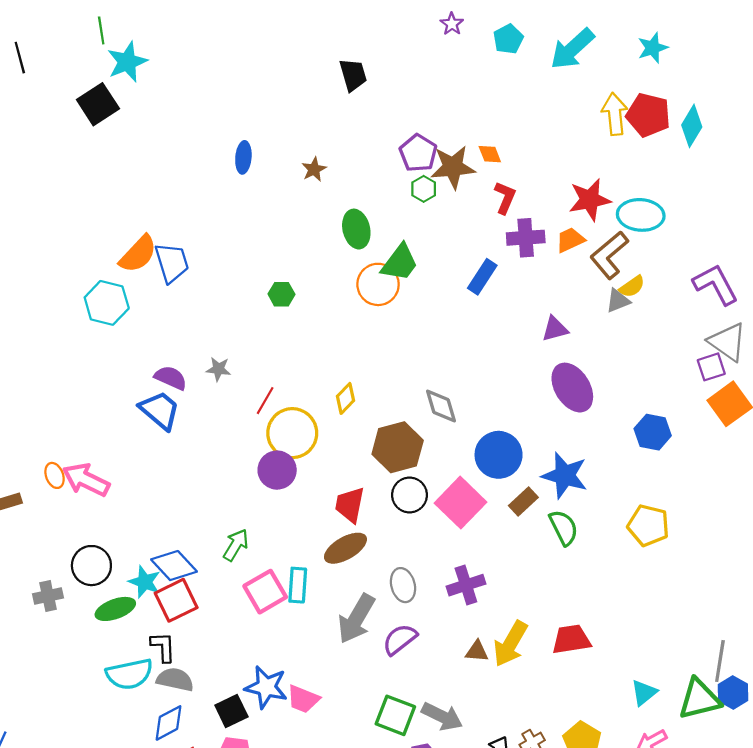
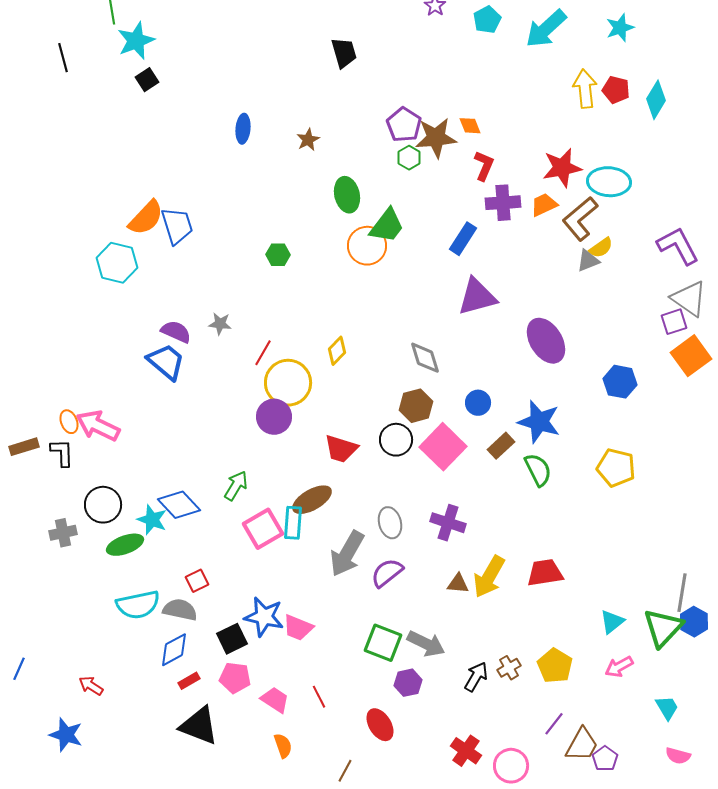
black line: (20, 58) -> (63, 58), moved
black square: (98, 104) -> (147, 80), moved, size x0.6
red pentagon: (648, 115) -> (616, 90), size x0.7
purple triangle: (555, 329) -> (477, 297), moved, size x1.6
brown hexagon: (398, 447) -> (416, 406), moved, size x0.7
blue circle: (499, 455) -> (478, 403), size x0.6
red trapezoid: (350, 505) -> (341, 449), turned -84
brown ellipse: (345, 548) -> (312, 500), moved
purple cross: (466, 585) -> (448, 523), turned 36
red square: (176, 600) -> (197, 581), moved, size x0.6
black L-shape: (163, 647) -> (62, 453), moved
green triangle: (699, 699) -> (663, 628), turned -33

